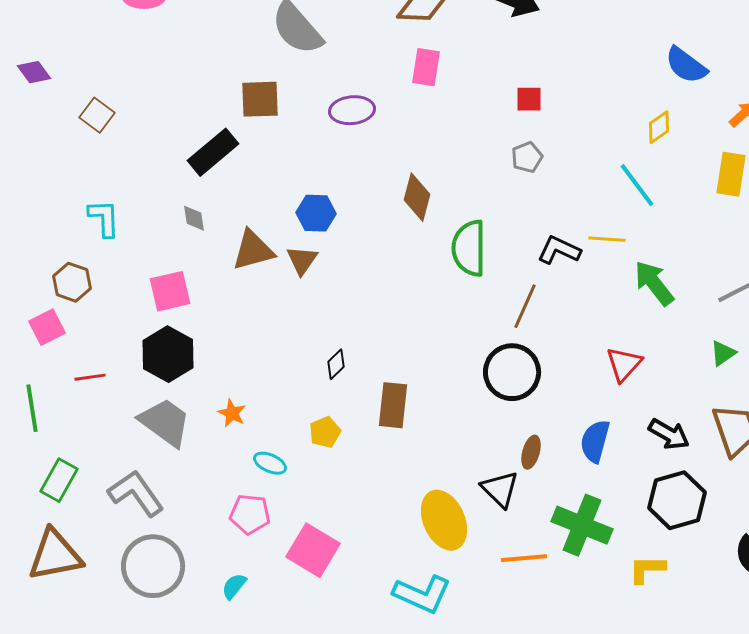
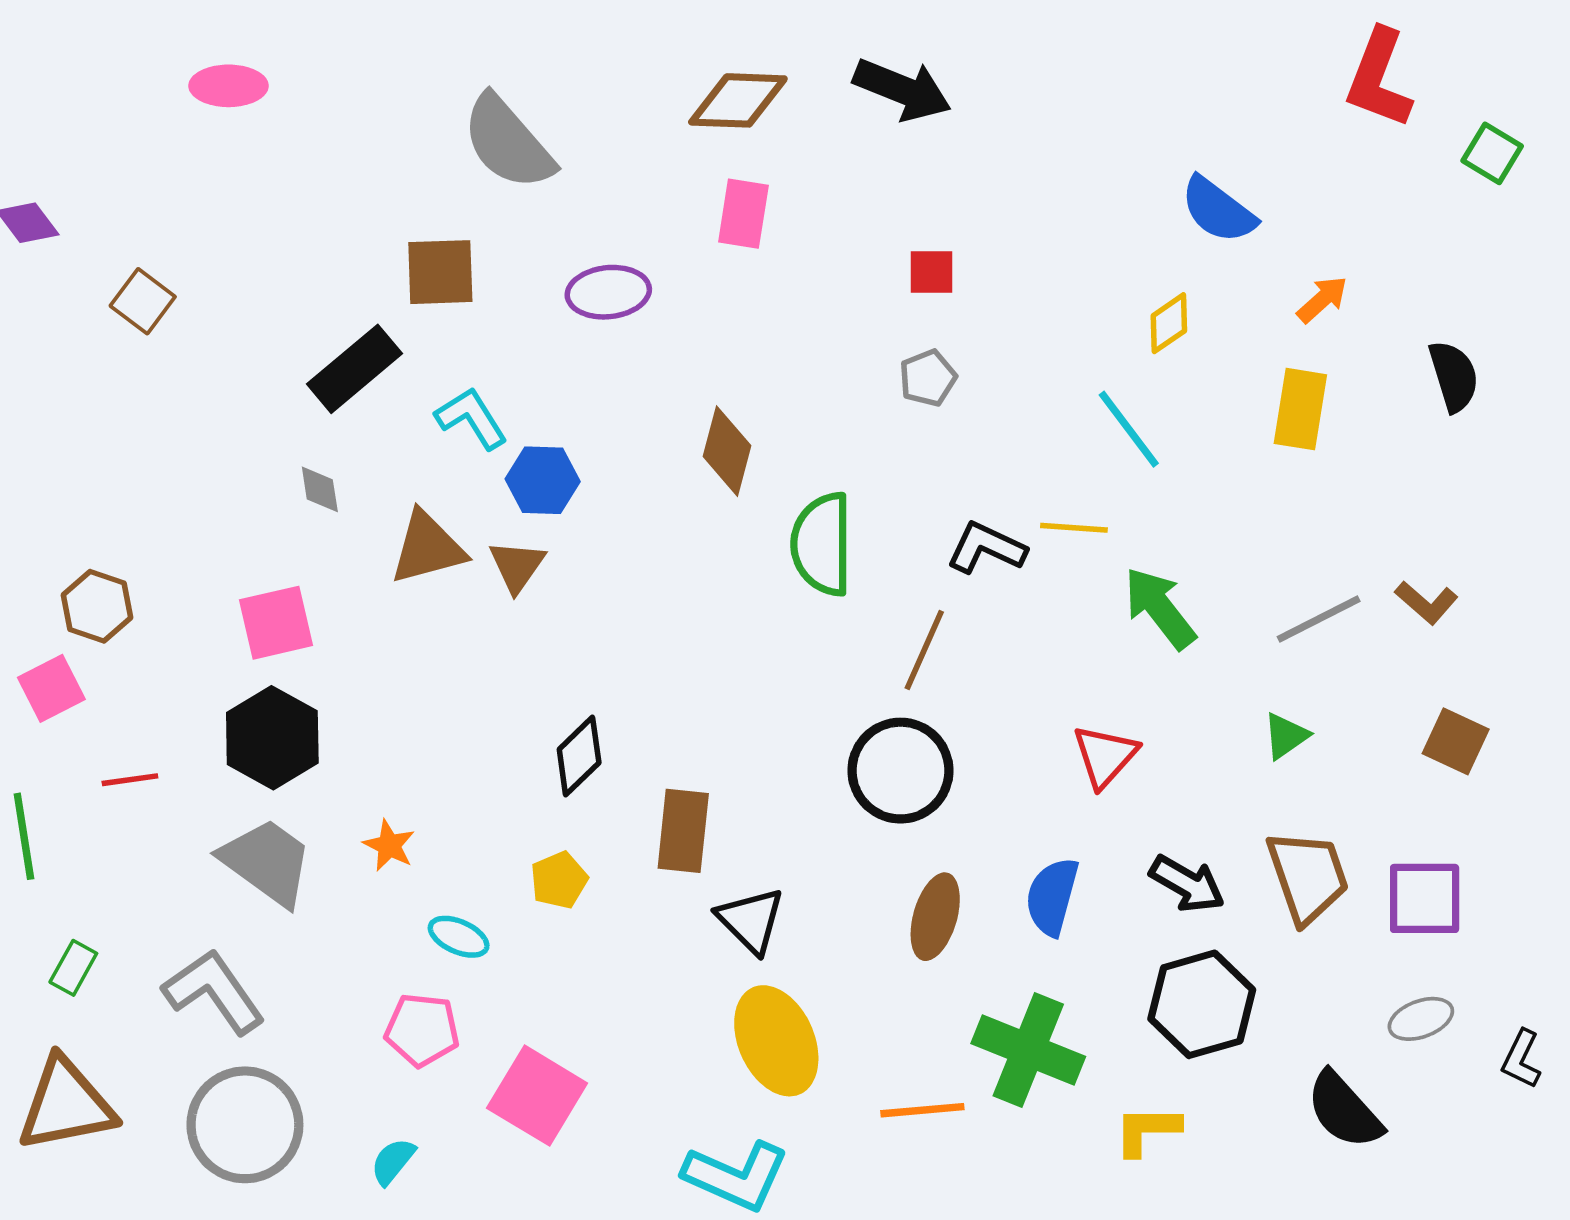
cyan L-shape: (104, 218) -> (471, 418), moved, turned -30
black diamond: (336, 364) -> (579, 756), size x1.4
brown ellipse: (531, 452) -> (935, 917), size x1.4
green rectangle: (59, 480) -> (73, 968), size x0.7
black triangle: (500, 489) -> (751, 920), moved

